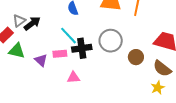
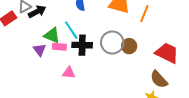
green triangle: (17, 51) -> (52, 35), moved
brown circle: (136, 57) -> (129, 46), moved

